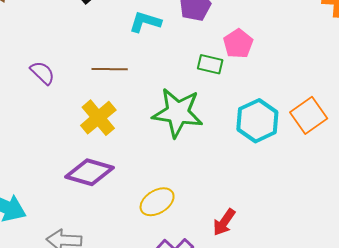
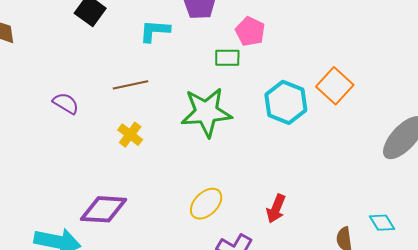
yellow cross: (98, 118) -> (130, 135), size x0.7
purple diamond: (89, 172) -> (104, 209), moved

